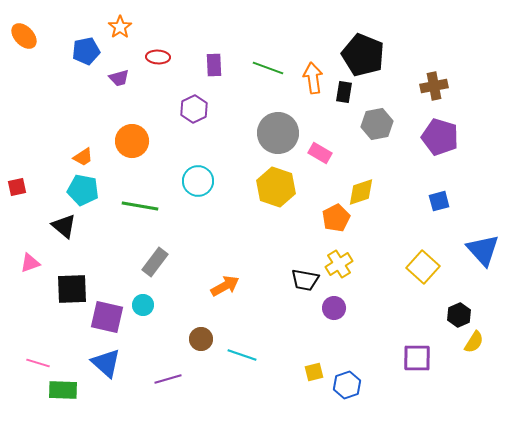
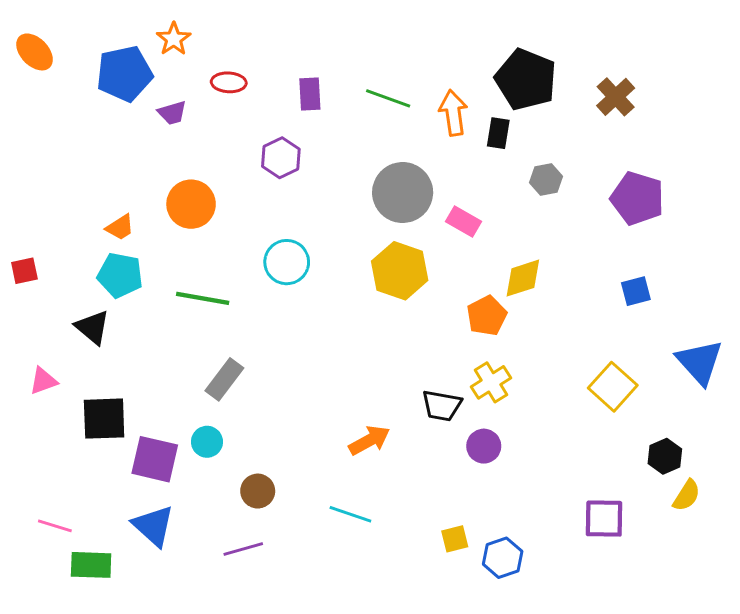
blue pentagon: (86, 51) -> (124, 74), size x1.4
brown cross: (434, 86) -> (616, 97), moved, turned -32
gray hexagon: (377, 124) -> (546, 179), size x0.7
orange arrow: (225, 286) -> (369, 440), moved
brown circle: (201, 339) -> (258, 491), moved

